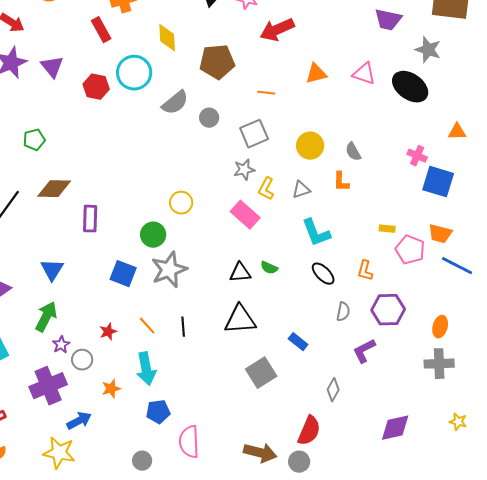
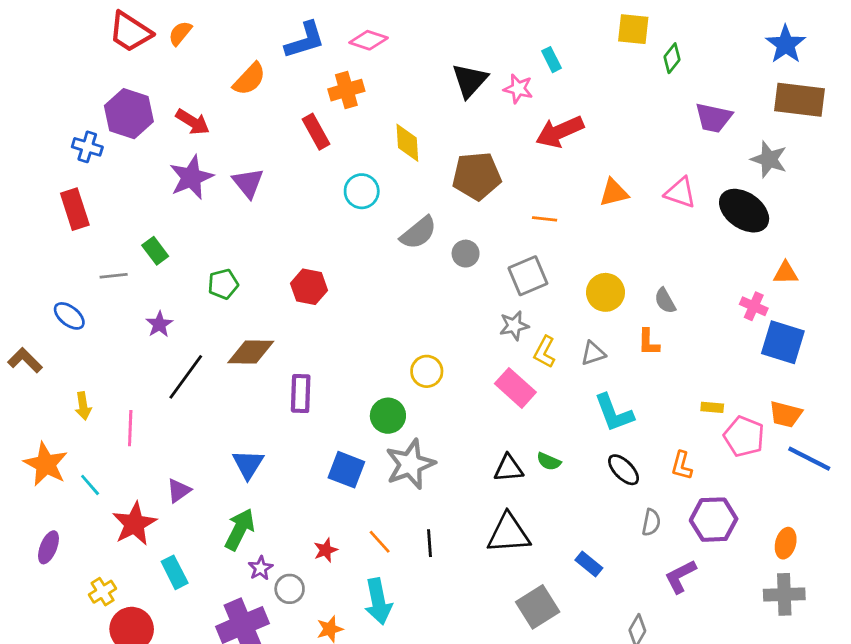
cyan circle: (134, 73) -> (362, 191), size x0.7
red hexagon: (96, 87) -> (309, 287), moved
orange triangle: (457, 132) -> (786, 273), moved

